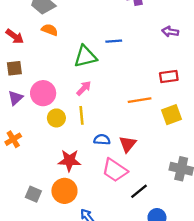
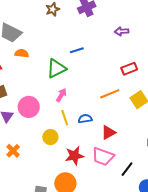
yellow circle: (56, 118) -> (50, 137), moved
blue semicircle: (102, 140) -> (85, 119), moved
red triangle: (128, 144) -> (108, 132), turned 35
red star: (69, 161) -> (74, 156), moved

